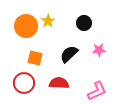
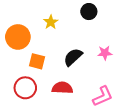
black circle: (84, 23) -> (89, 12), moved
orange circle: (26, 26) -> (18, 37), moved

